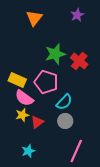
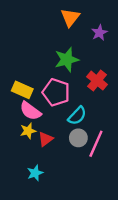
purple star: (77, 15) -> (99, 33), moved
orange triangle: (34, 18) -> (70, 17), moved
red cross: (79, 61) -> (97, 81), moved
pink line: (76, 151) -> (96, 144), moved

